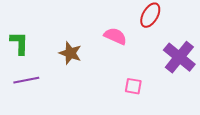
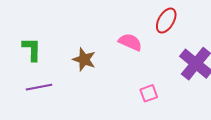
pink square: (133, 86) -> (149, 93), turned -30

